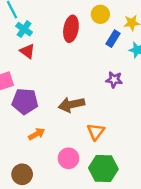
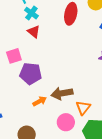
brown arrow: (71, 105) -> (62, 93), moved
orange triangle: (96, 132) -> (83, 108), moved

